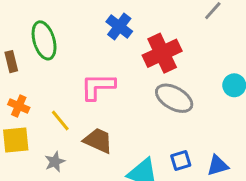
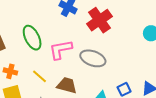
green ellipse: (44, 40) -> (32, 38), moved
gray ellipse: (174, 98) -> (93, 58), moved

